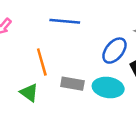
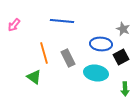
blue ellipse: (114, 51) -> (101, 44), turned 55
gray rectangle: (72, 84) -> (68, 58), moved, turned 54

